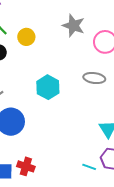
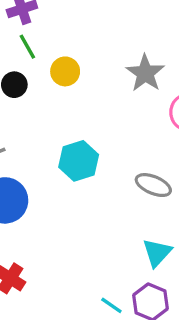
gray ellipse: (94, 78) -> (153, 185), moved

